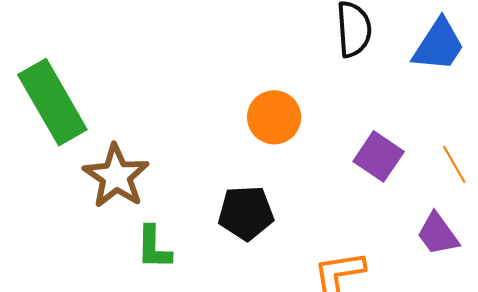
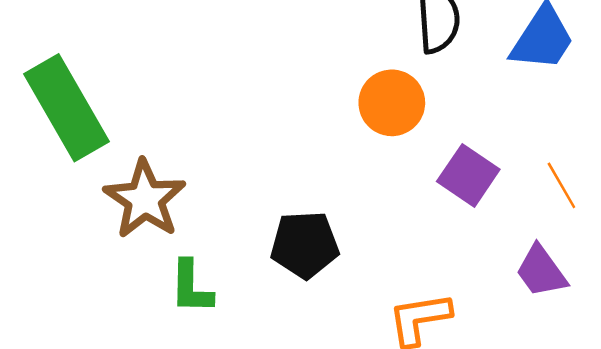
orange circle: (274, 117) -> (392, 103), moved

